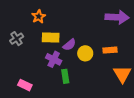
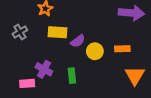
purple cross: (54, 59) -> (44, 69), moved
pink rectangle: (25, 85) -> (27, 83), turned -32

